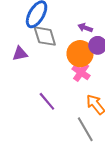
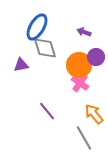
purple arrow: (85, 28) -> (84, 32), moved

